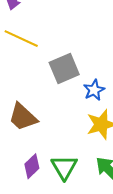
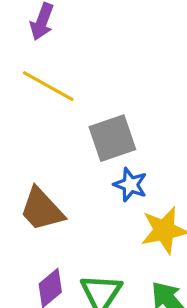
blue star: (94, 90) -> (130, 185), moved, turned -30

